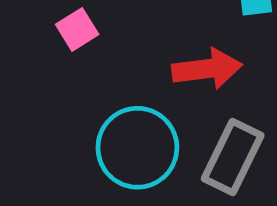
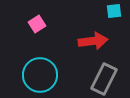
cyan circle: (137, 148) -> (40, 75), moved

